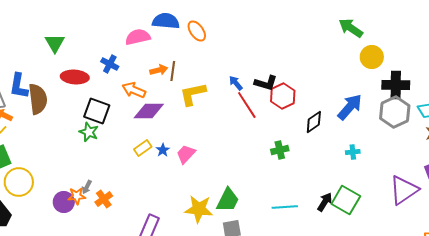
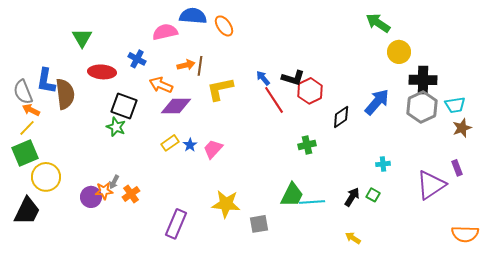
cyan cross: (353, 152) -> (383, 164), moved
green trapezoid: (228, 200) -> (292, 195), moved
green square: (346, 200) -> (373, 195), size x0.5

